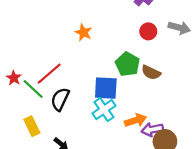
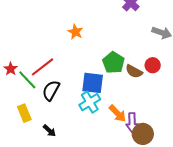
red circle: (148, 31) -> (153, 65), moved
orange arrow: (136, 120) -> (118, 113), turned 60
purple arrow: (152, 130) -> (132, 123), turned -84

